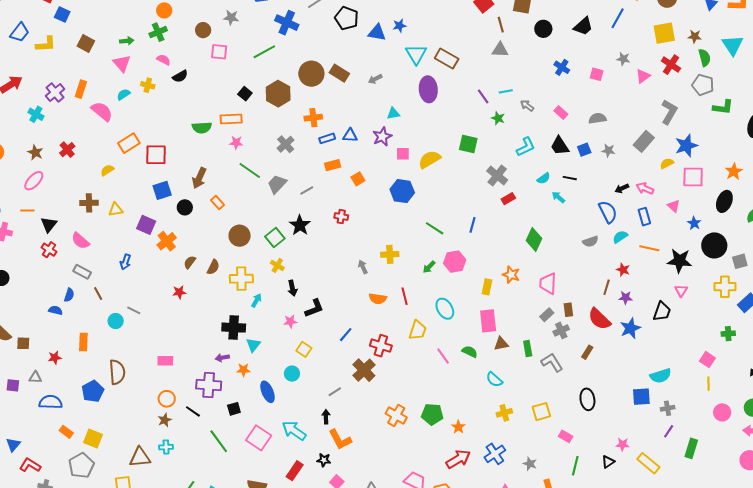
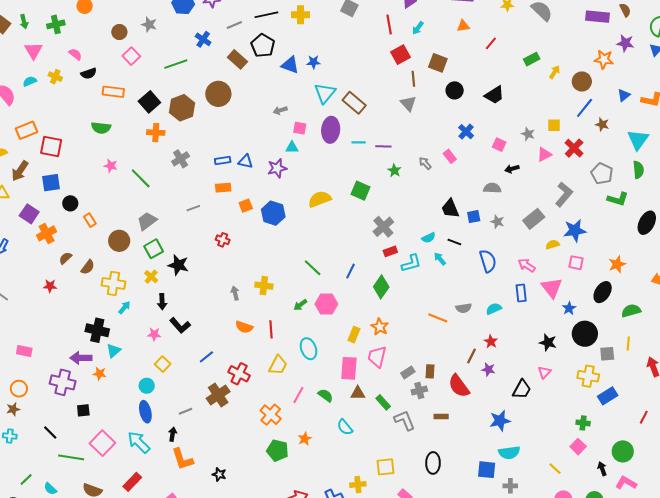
blue line: (618, 18) -> (585, 108), moved
blue cross: (287, 23) -> (203, 39), size x0.7
green cross: (158, 32) -> (56, 24), moved
yellow square: (664, 33) -> (554, 125), moved, size x0.6
green arrow: (127, 41) -> (24, 22), moved, turned 72
gray triangle: (500, 50) -> (408, 103), turned 36
pink square: (219, 52) -> (131, 56), turned 30
green semicircle: (705, 58) -> (638, 170), moved
brown rectangle: (339, 73) -> (237, 59), moved
cyan line: (506, 91) -> (359, 142), moved
black square: (245, 94) -> (149, 102), size x1.5
purple line: (483, 96) -> (383, 146), turned -63
pink rectangle: (561, 113) -> (450, 156), moved
orange cross: (313, 118) -> (156, 133), moved
orange rectangle: (231, 119) -> (113, 92), moved
pink star: (236, 143) -> (111, 166), moved
cyan L-shape: (526, 147) -> (411, 263), moved
pink square: (403, 154) -> (300, 128), moved
pink square: (693, 177) -> (576, 263), size x0.7
brown arrow: (199, 178) -> (20, 171), moved
gray trapezoid: (277, 184) -> (147, 221), moved
black arrow: (622, 188) -> (512, 169), moved
blue hexagon: (402, 191) -> (273, 213), moved
orange rectangle: (217, 202) -> (90, 220), moved
pink triangle: (674, 206) -> (552, 288), size x1.6
blue semicircle: (608, 212) -> (488, 261), moved
black star: (300, 225) -> (178, 265), moved, turned -30
green diamond: (534, 239) -> (381, 287), moved
orange line: (649, 248) -> (438, 318), moved
black star: (679, 261) -> (548, 343), size x0.7
pink trapezoid: (548, 283) -> (377, 357), moved
black L-shape: (314, 308) -> (180, 325), turned 60
blue star: (630, 328) -> (500, 421), moved
green rectangle: (528, 348) -> (383, 402), turned -42
brown rectangle: (587, 352) -> (441, 417), turned 48
pink line: (443, 356) -> (298, 395), turned 54
purple arrow: (222, 358) -> (81, 358), size x1.5
pink square: (707, 360) -> (578, 447), moved
yellow line: (709, 384) -> (555, 469), turned -56
blue ellipse: (268, 392) -> (145, 412), moved
black line: (193, 411) -> (50, 433), moved
yellow cross: (504, 413) -> (358, 485), moved
orange cross: (396, 415) -> (271, 415), moved
orange star: (458, 427) -> (305, 439), moved
green line: (219, 441) -> (71, 457), moved, turned -55
black star: (324, 460) -> (219, 474), moved

